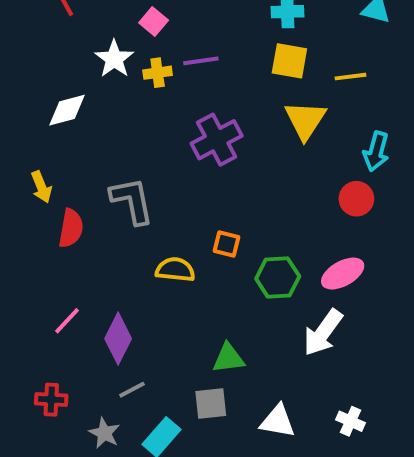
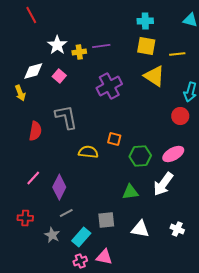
pink square: (154, 21) -> (59, 76), moved
yellow triangle: (305, 120) -> (154, 76), turned -30
yellow arrow: (41, 187) -> (20, 93), moved
green triangle: (228, 358) -> (130, 192), moved

